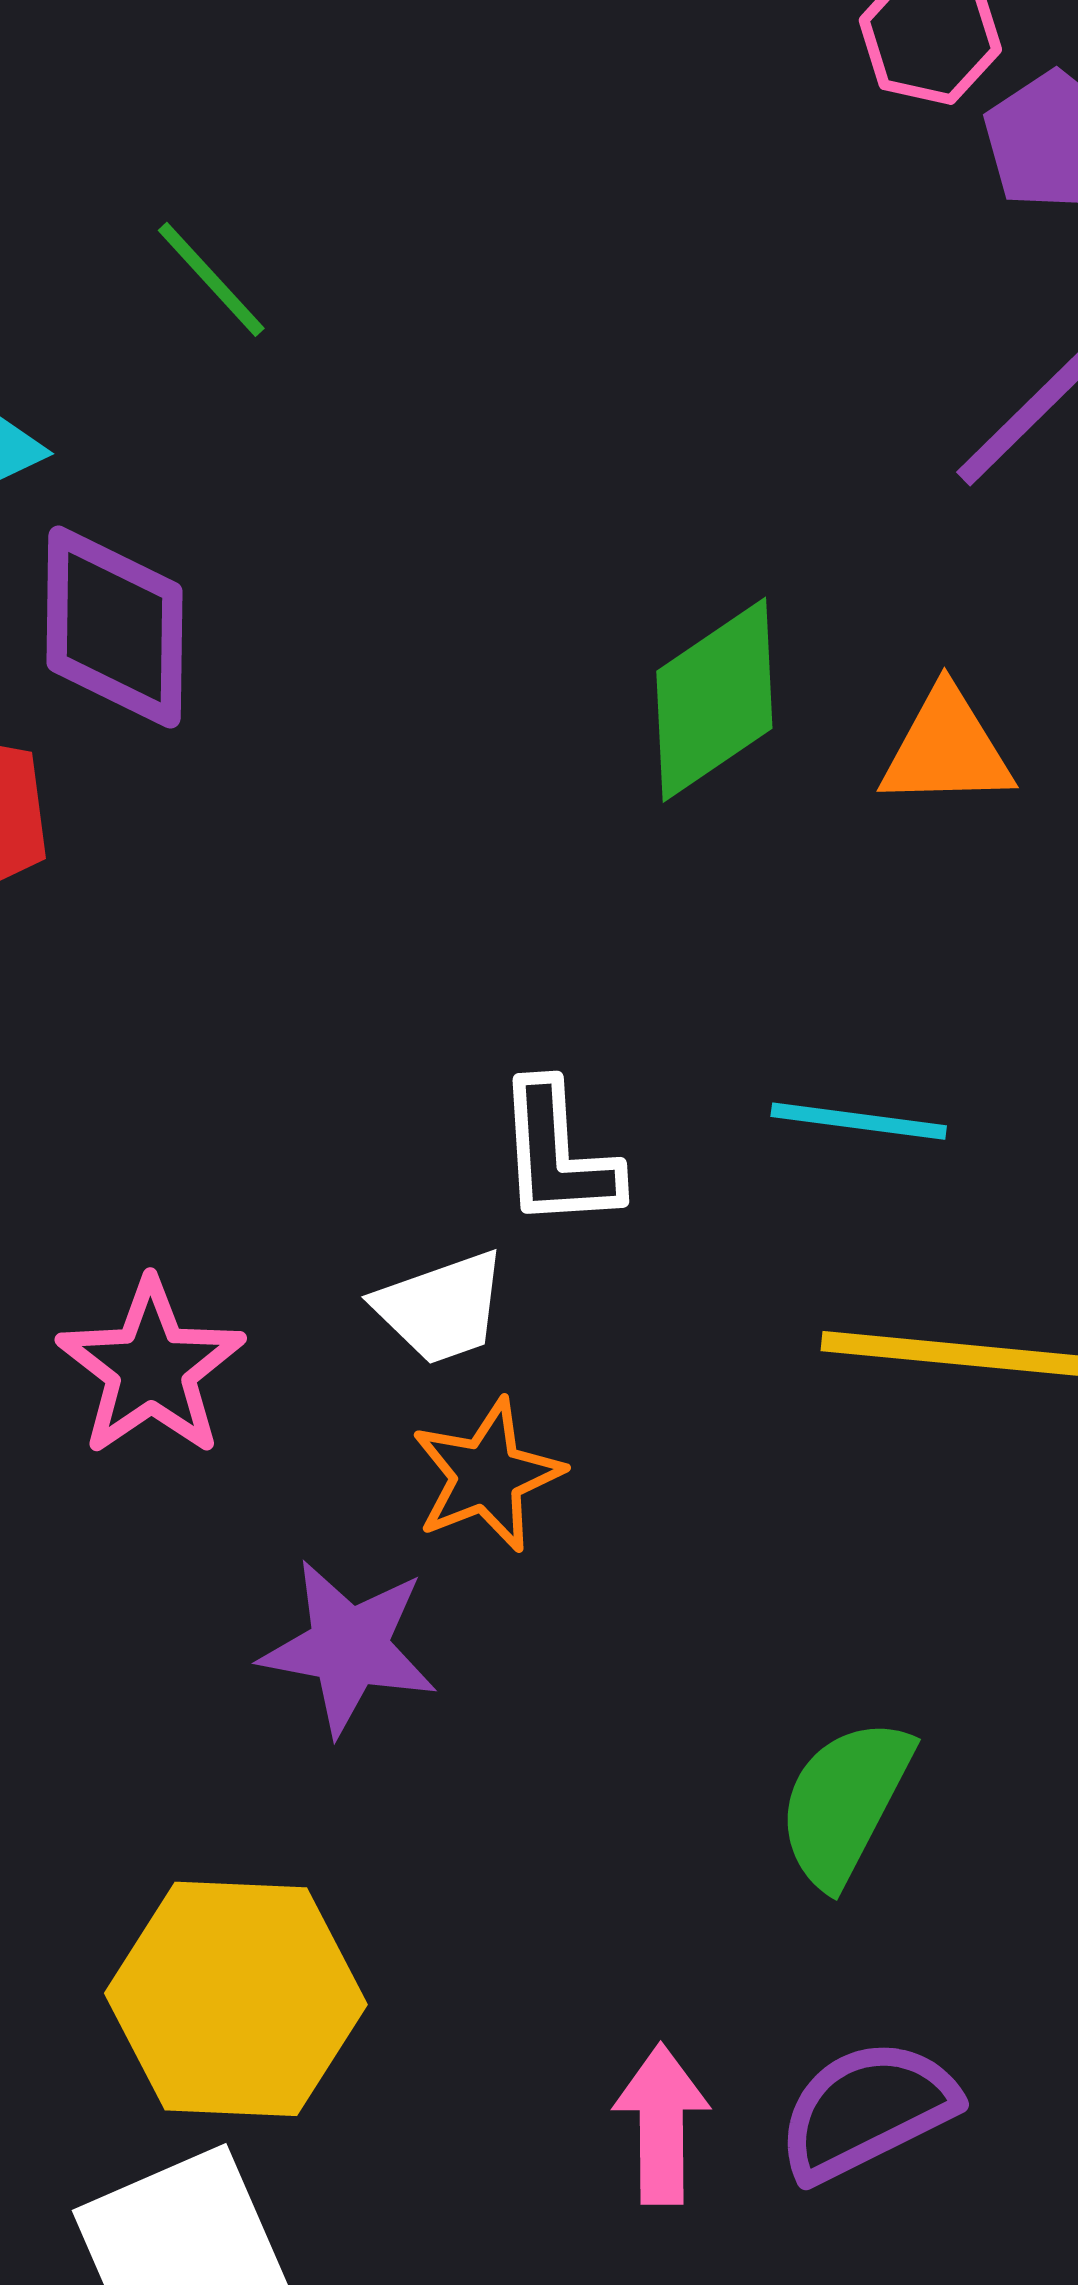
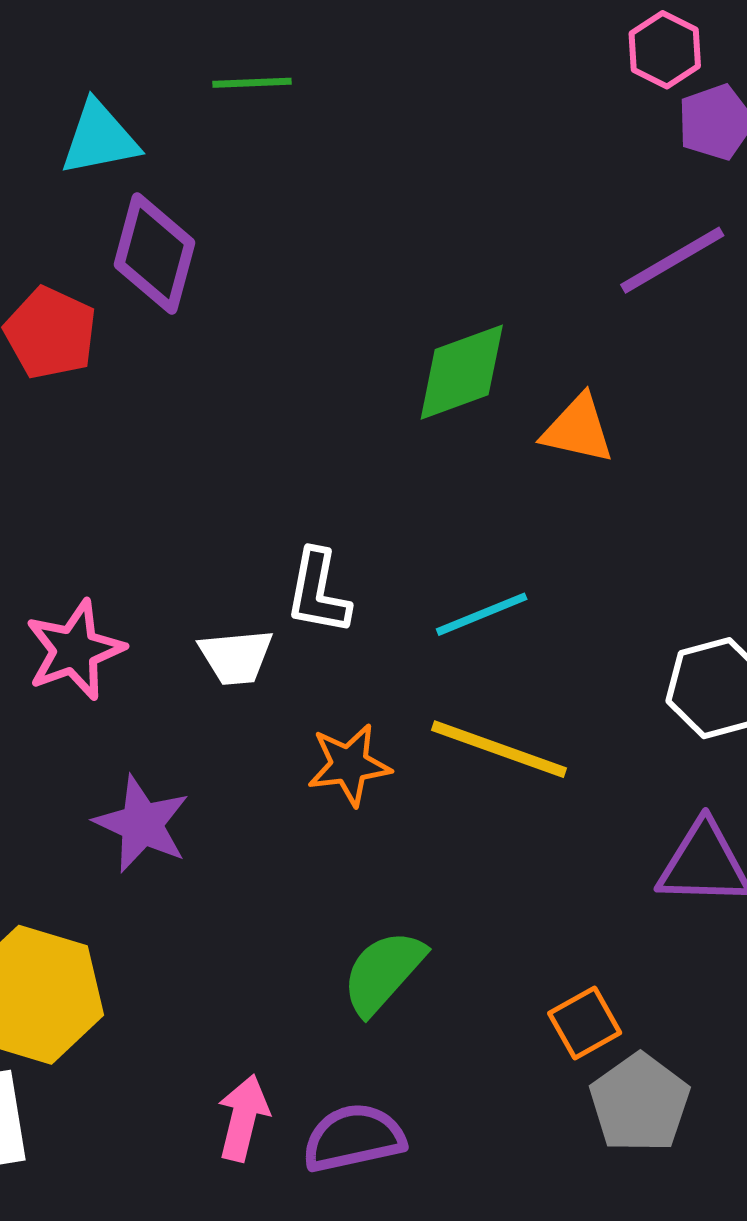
green line: (211, 279) -> (252, 83), turned -64
cyan line: (859, 1121) -> (482, 614), turned -44
orange star: (487, 1475) -> (349, 765), moved

